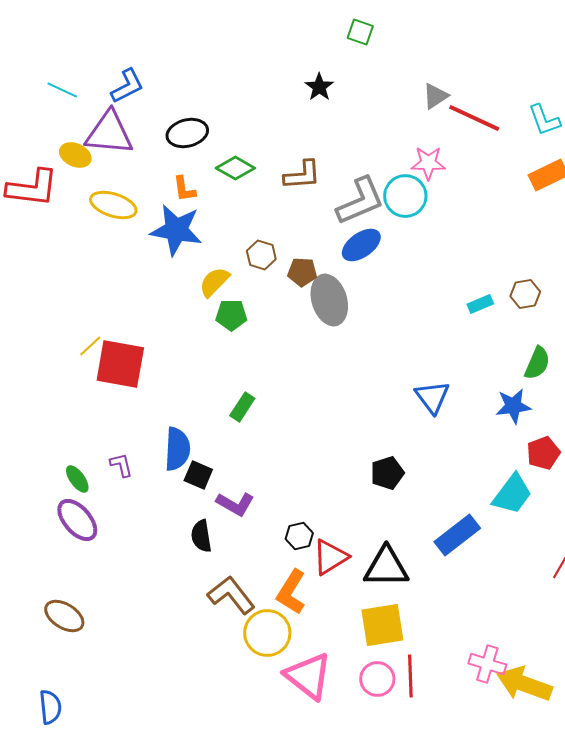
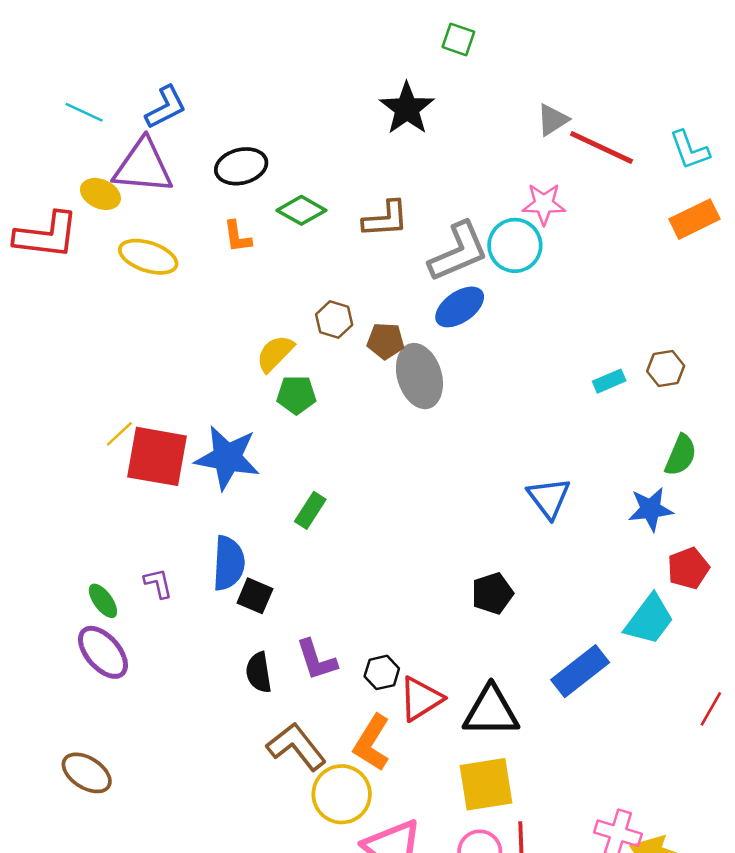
black star: (319, 87) -> (407, 109), size x1.5
blue star: (176, 230) -> (227, 458), moved
purple L-shape: (235, 504) -> (316, 660), moved, turned 42

